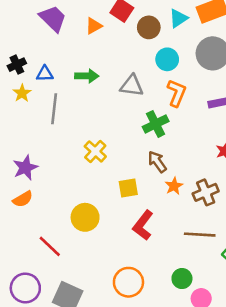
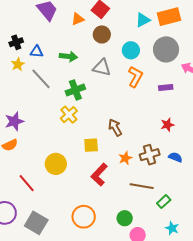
brown circle: (149, 27) -> (102, 34), moved
gray line: (54, 109) -> (41, 79), turned -55
green cross: (156, 124) -> (75, 90), moved
orange star: (174, 186) -> (125, 158), moved

